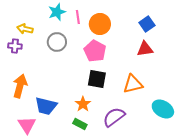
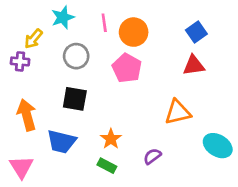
cyan star: (57, 12) -> (63, 17), moved
yellow arrow: (25, 29) -> (33, 39), turned -63
black square: (97, 79) -> (75, 99), moved
orange arrow: (20, 86) -> (27, 115), turned -30
purple semicircle: (114, 117) -> (152, 156), size x0.6
pink triangle: (27, 125) -> (21, 167), moved

